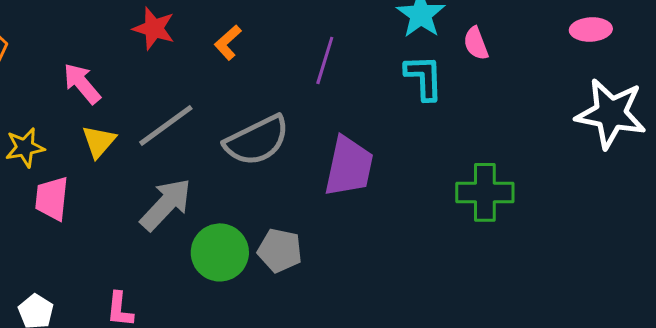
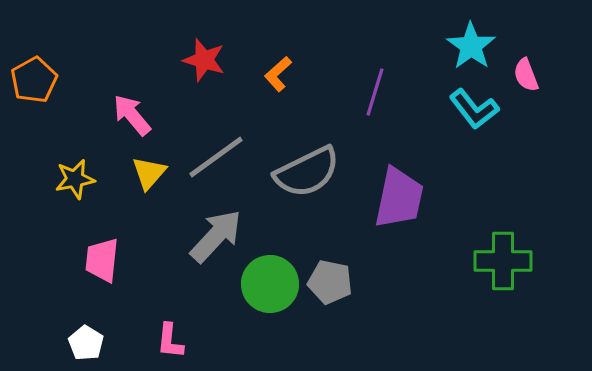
cyan L-shape: (424, 77) -> (474, 109), turned 144
green cross: (485, 192) -> (503, 261), moved
pink trapezoid: (52, 198) -> (102, 260), moved

